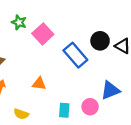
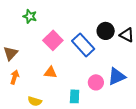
pink square: (43, 34) -> (53, 40), moved
pink circle: (90, 107) -> (96, 82), moved

